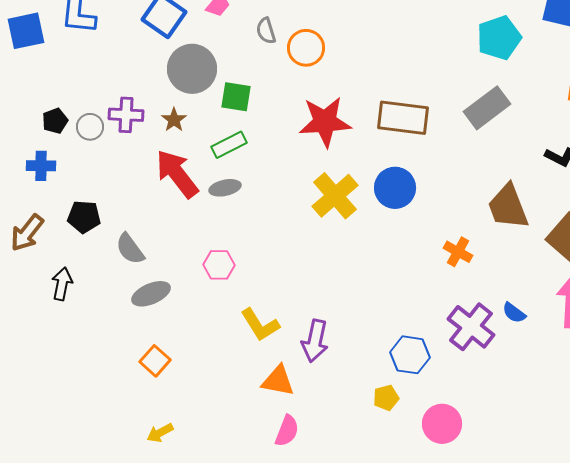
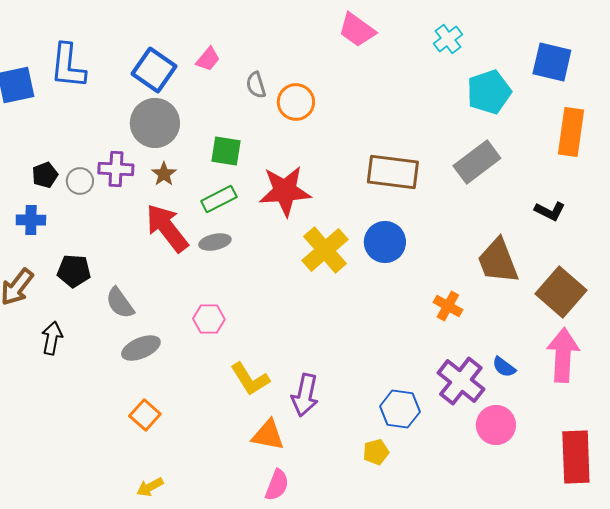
gray circle: (192, 69) -> (155, 123), moved
red star: (325, 122) -> (285, 191), moved
pink circle: (442, 424) -> (496, 425), moved

